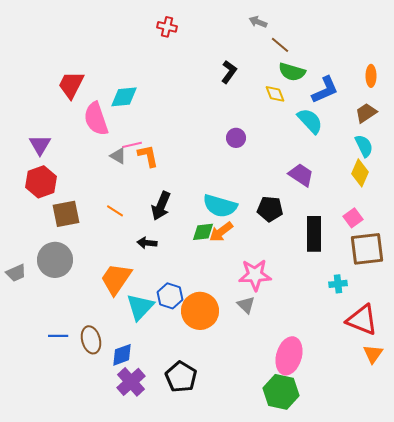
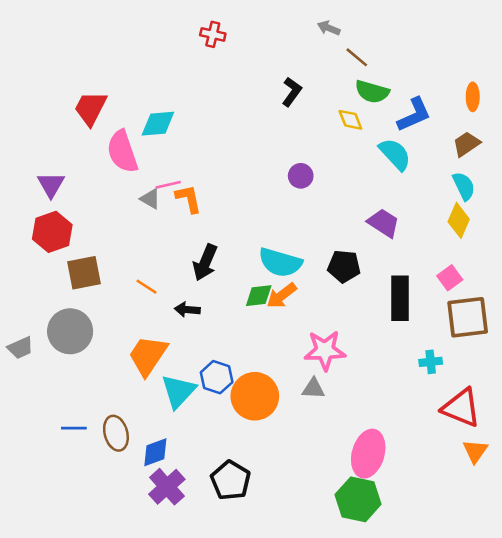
orange line: (115, 211) -> (147, 287), moved
gray triangle: (246, 305) -> (313, 389), turned -42

